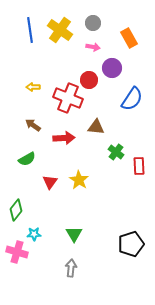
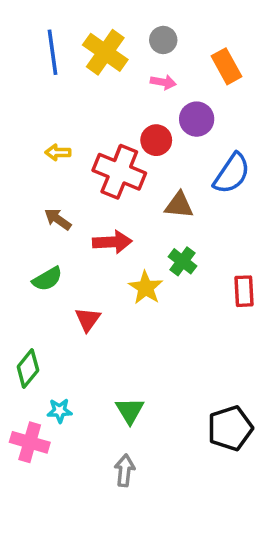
brown triangle: (96, 127) -> (179, 205), moved
green cross: (116, 152) -> (183, 261), moved
yellow star: (79, 180) -> (146, 288), moved

